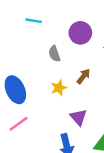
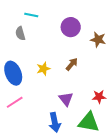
gray semicircle: (54, 54) -> (20, 33), moved
yellow star: (59, 88) -> (43, 69), moved

